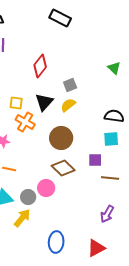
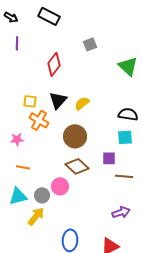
black rectangle: (60, 18) -> (49, 16), moved
green triangle: (114, 68) -> (128, 66), size x1.5
gray square: (70, 85) -> (90, 44), moved
purple arrow: (107, 214) -> (121, 212), turned -138

